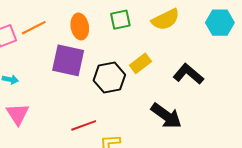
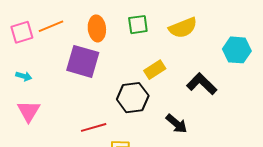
cyan hexagon: (220, 23) -> (237, 50), moved
black hexagon: (109, 78) -> (133, 98), moved
black arrow: (166, 116) -> (177, 124), size x0.7

